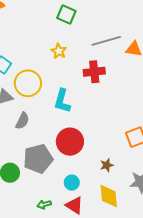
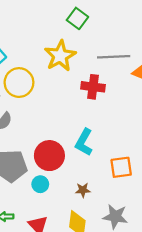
yellow star: (59, 51) -> (60, 56), size x1.8
cyan L-shape: (62, 101) -> (84, 142), moved
cyan circle: (72, 183) -> (40, 184), moved

